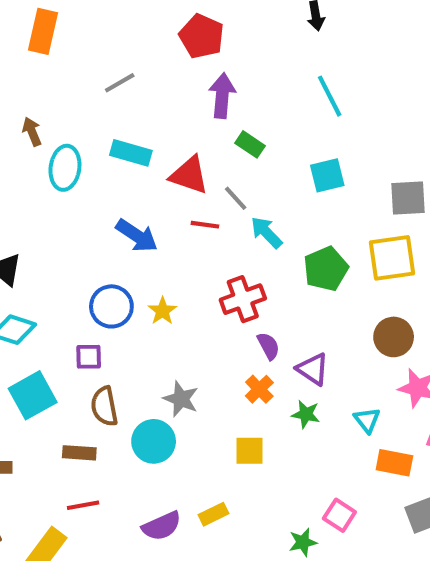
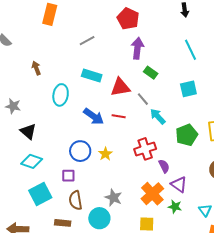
brown arrow: (32, 132) -> (36, 68), moved
cyan ellipse: (65, 168) -> (61, 95), moved
red triangle: (189, 175) -> (120, 87), turned -30
red line: (205, 225) -> (119, 116), moved
purple semicircle: (268, 346) -> (164, 166), moved
orange cross: (259, 389) -> (152, 194), size x1.6

